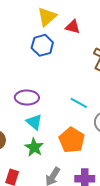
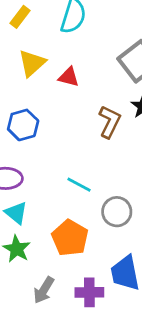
blue hexagon: (42, 45) -> (23, 125), moved

